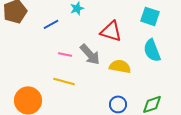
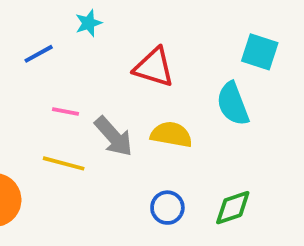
cyan square: (150, 16) -> (260, 52), moved
gray arrow: (90, 54) -> (114, 136), moved

